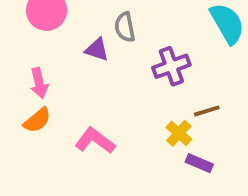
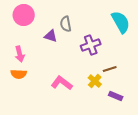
orange semicircle: (37, 120) -> (19, 74), turned 42
pink L-shape: (95, 141) -> (62, 83), moved
purple rectangle: (199, 163) -> (116, 96), moved

